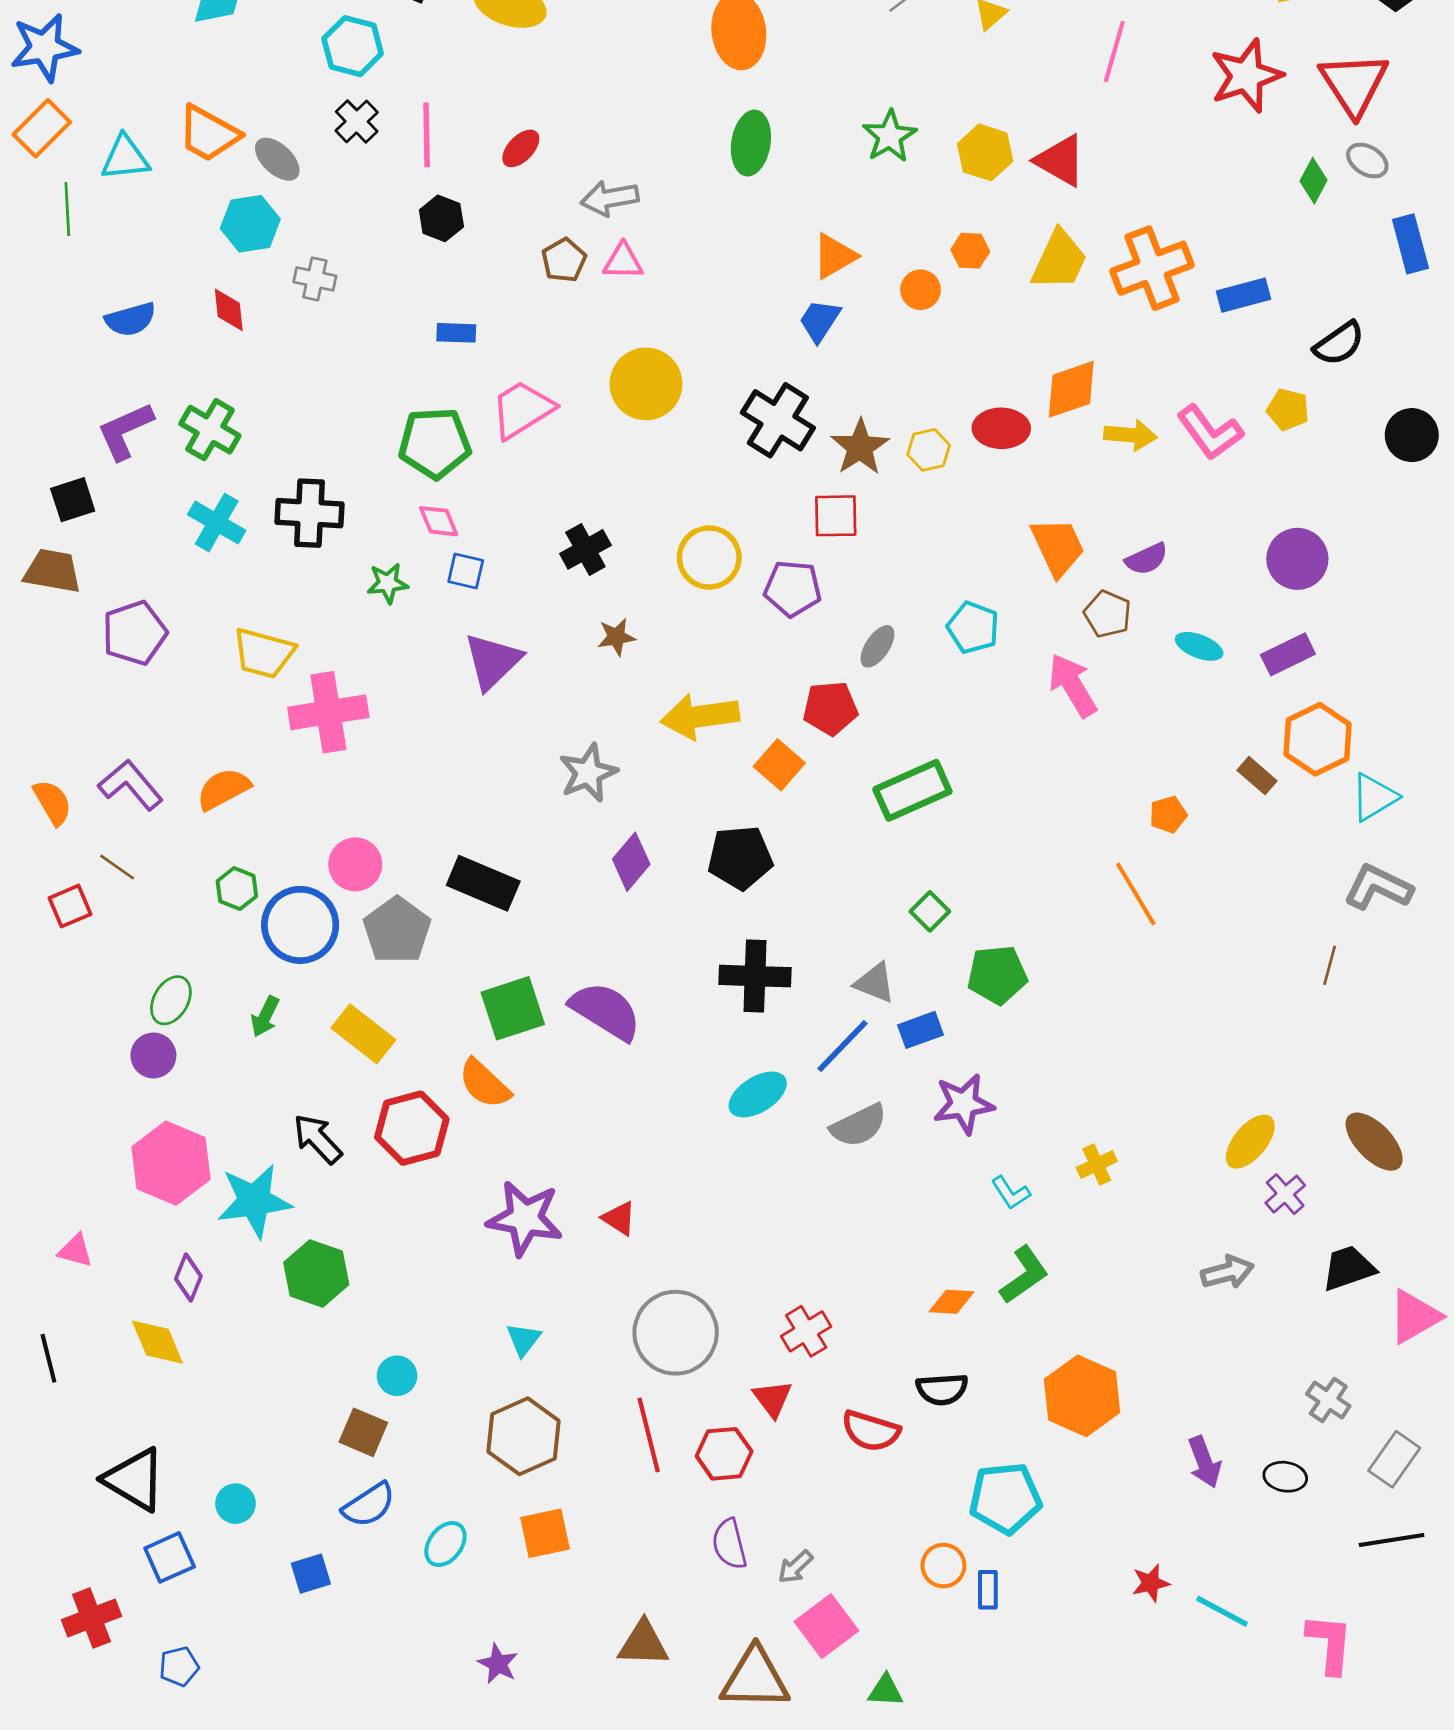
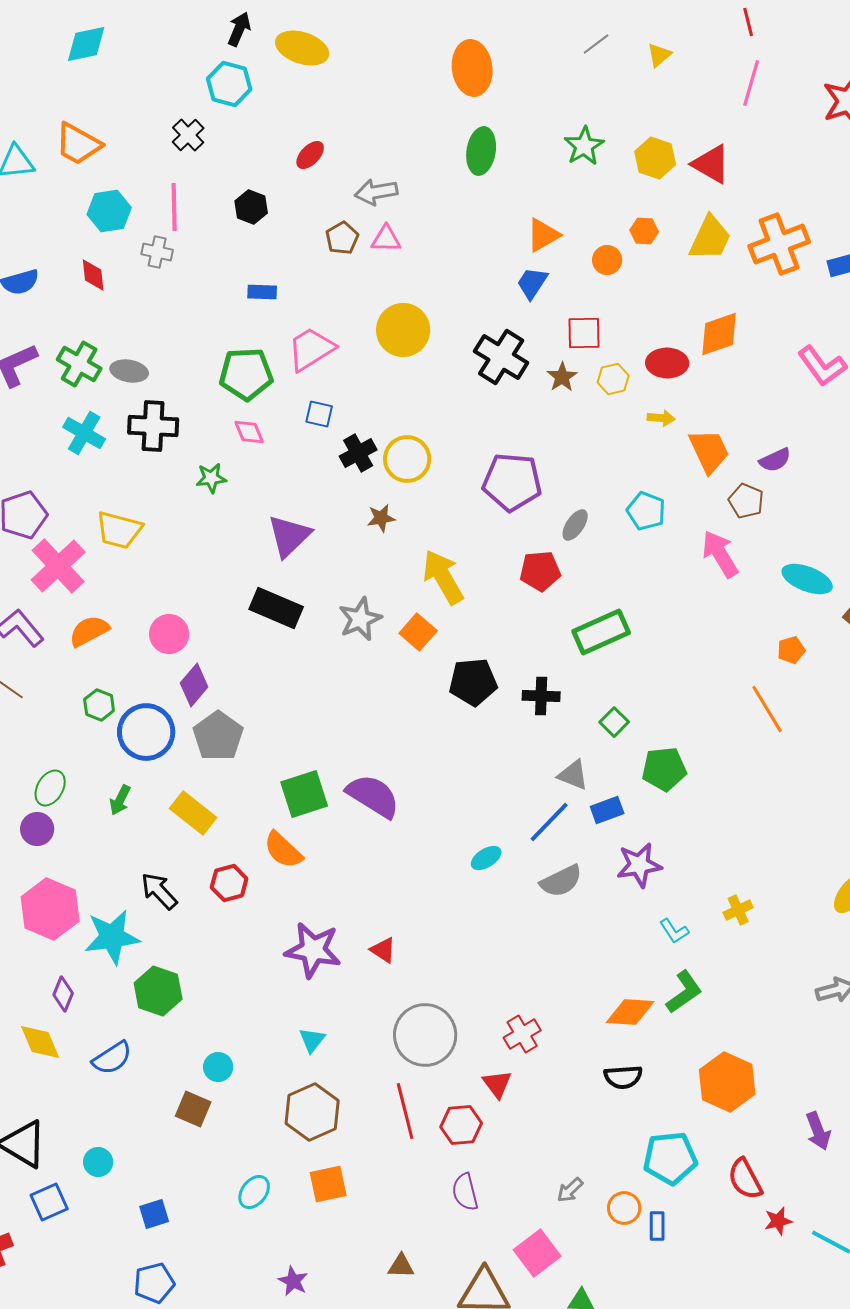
cyan hexagon: (353, 46) -> (229, 84), moved
pink line: (427, 135) -> (174, 207), moved
gray ellipse: (277, 159) -> (129, 371), moved, turned -33
yellow arrow: (1130, 435) -> (661, 418), moved, size x0.7
brown star: (860, 447) -> (562, 377), size x0.7
red square: (836, 516) -> (584, 333), moved
yellow circle: (709, 558) -> (407, 459), moved
blue square: (466, 571) -> (319, 414), moved
purple pentagon: (793, 588) -> (512, 482), size x1.4
cyan ellipse: (1199, 646) -> (807, 579), moved, size x1.4
pink cross: (328, 712) -> (58, 566), moved, turned -34
yellow arrow: (700, 716) -> (443, 577), turned 68
orange square: (779, 765) -> (418, 632), moved
purple diamond: (631, 862) -> (194, 685), moved
pink circle: (355, 864) -> (169, 634), moved
black rectangle: (483, 883) -> (276, 608), moved
black cross: (755, 976) -> (541, 696), moved, size x0.7
cyan ellipse: (758, 1094) -> (486, 858), size x0.7
red hexagon: (412, 1128) -> (229, 883), size x0.7
orange diamond: (951, 1302) -> (630, 1012), size x1.4
red semicircle: (871, 1431) -> (745, 1179), moved, turned 45
blue semicircle: (369, 1505) -> (112, 1058), moved
gray arrow: (795, 1567) -> (570, 1190), moved
brown triangle: (643, 1644) -> (401, 1266), size x0.7
blue pentagon: (179, 1666) -> (154, 1283), moved, size x1.4

